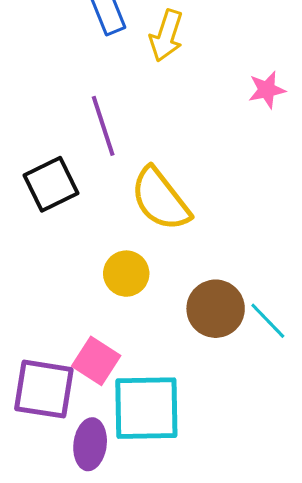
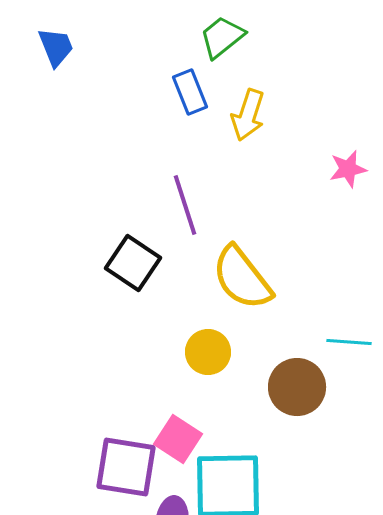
black square: (51, 184) -> (133, 263), turned -30
cyan line: (268, 321) -> (349, 342), moved, turned -42

